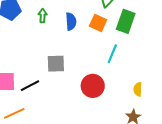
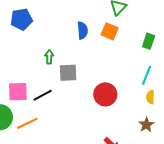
green arrow: (43, 16) -> (49, 57), moved
green rectangle: (126, 21) -> (149, 41), moved, size x0.7
cyan line: (112, 54) -> (147, 75), moved

